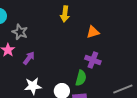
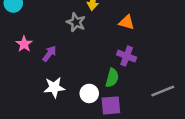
gray star: (20, 32) -> (76, 22), moved
orange triangle: (93, 32) -> (127, 22), turned 32

